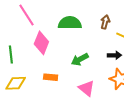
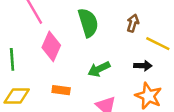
green semicircle: (70, 23) -> (88, 23), turned 70

